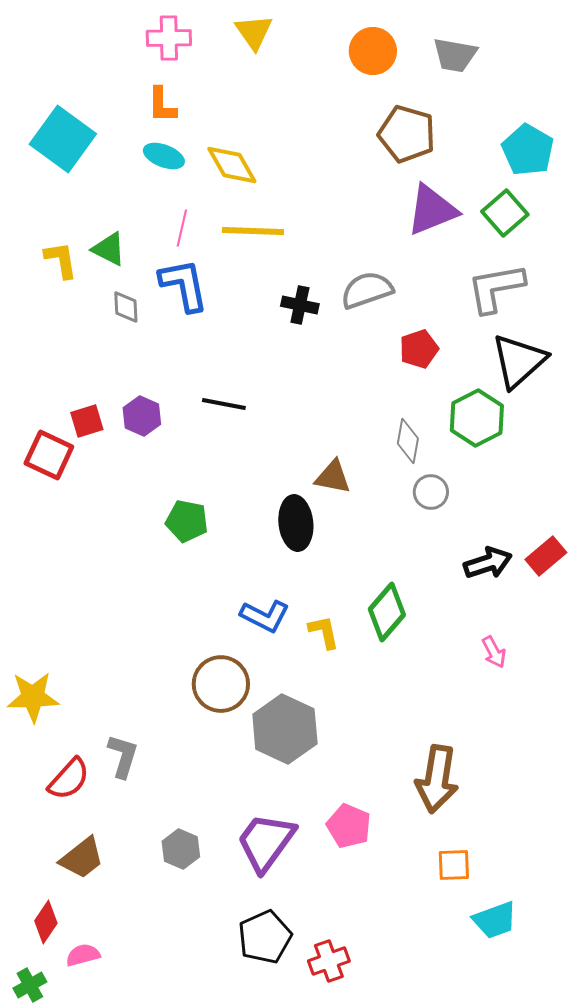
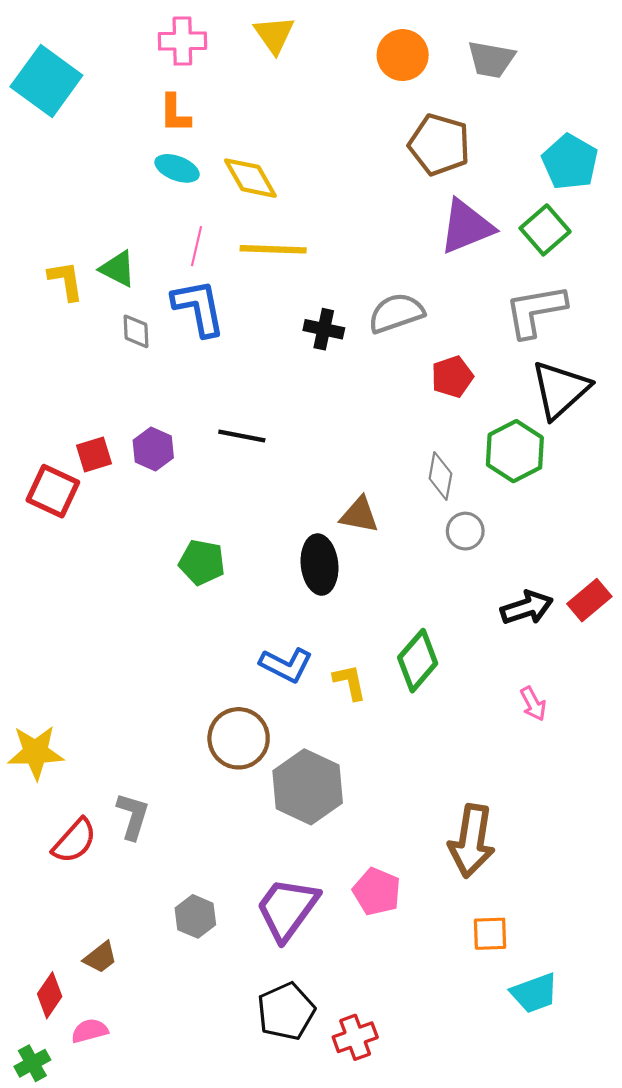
cyan square: (63, 139) -> (46, 81), moved
brown trapezoid: (82, 858) -> (100, 957), moved, size x0.7

